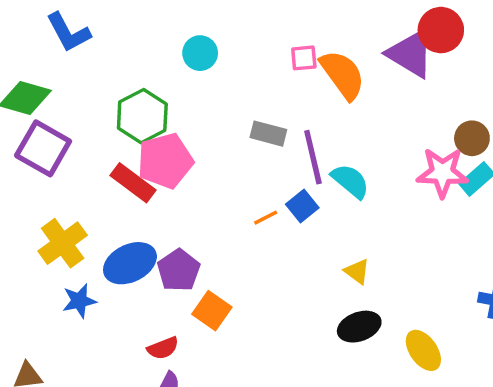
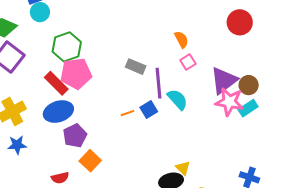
cyan circle: (200, 53) -> (40, 12), moved
purple triangle: (410, 54) -> (224, 80), moved, turned 44
pink square: (304, 58) -> (188, 62), moved, turned -35
orange semicircle: (343, 75) -> (181, 40), size x0.6
blue ellipse: (130, 263) -> (58, 112), moved
yellow triangle: (357, 271) -> (183, 168), moved

